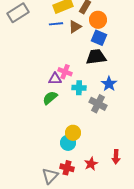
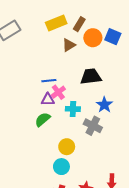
blue line: (56, 24) -> (49, 81), moved
blue square: (99, 38) -> (113, 37), moved
pink cross: (65, 72) -> (58, 92), turned 32
yellow circle: (73, 133) -> (67, 147), moved

